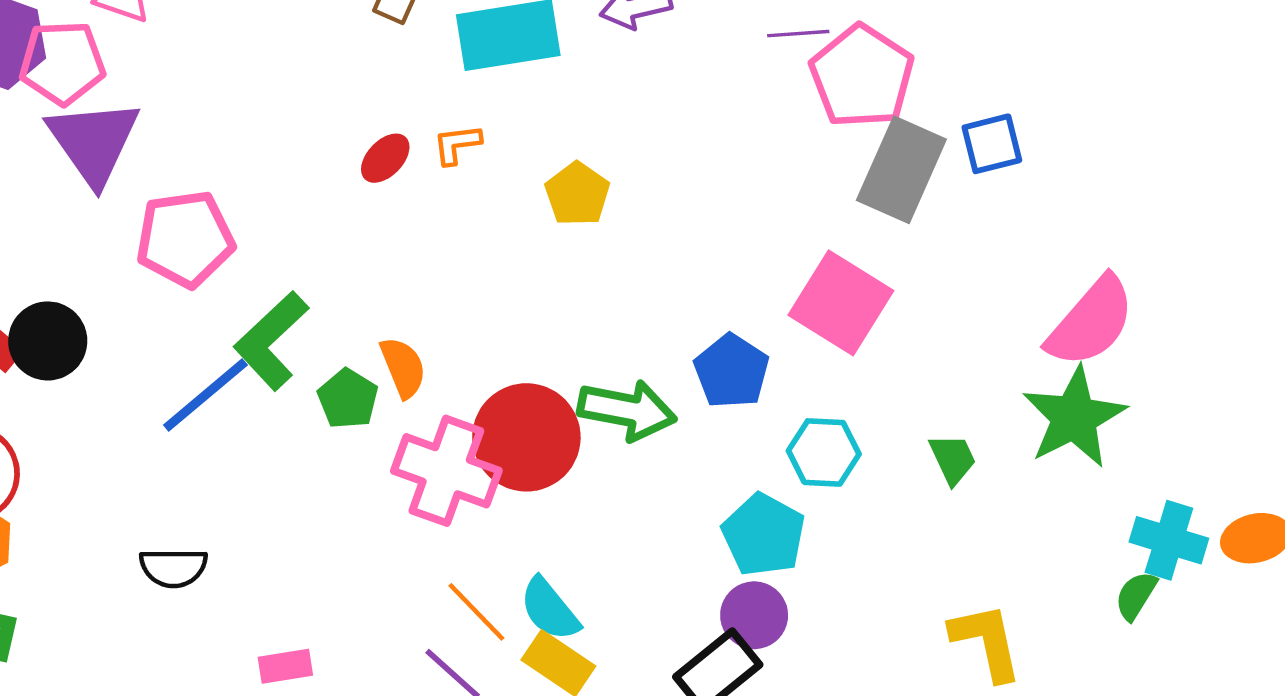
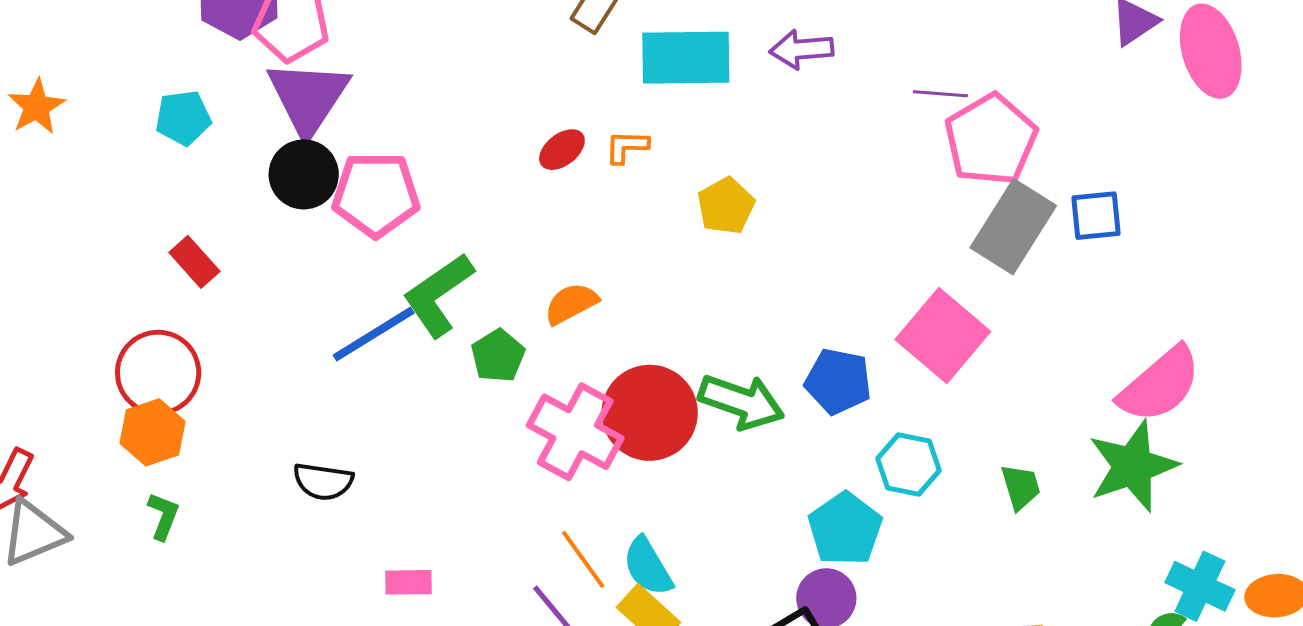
black circle: (48, 341) -> (304, 174), moved
orange semicircle: (403, 367) -> (571, 304), moved, turned -104
blue pentagon: (732, 371) -> (838, 381), turned -30

